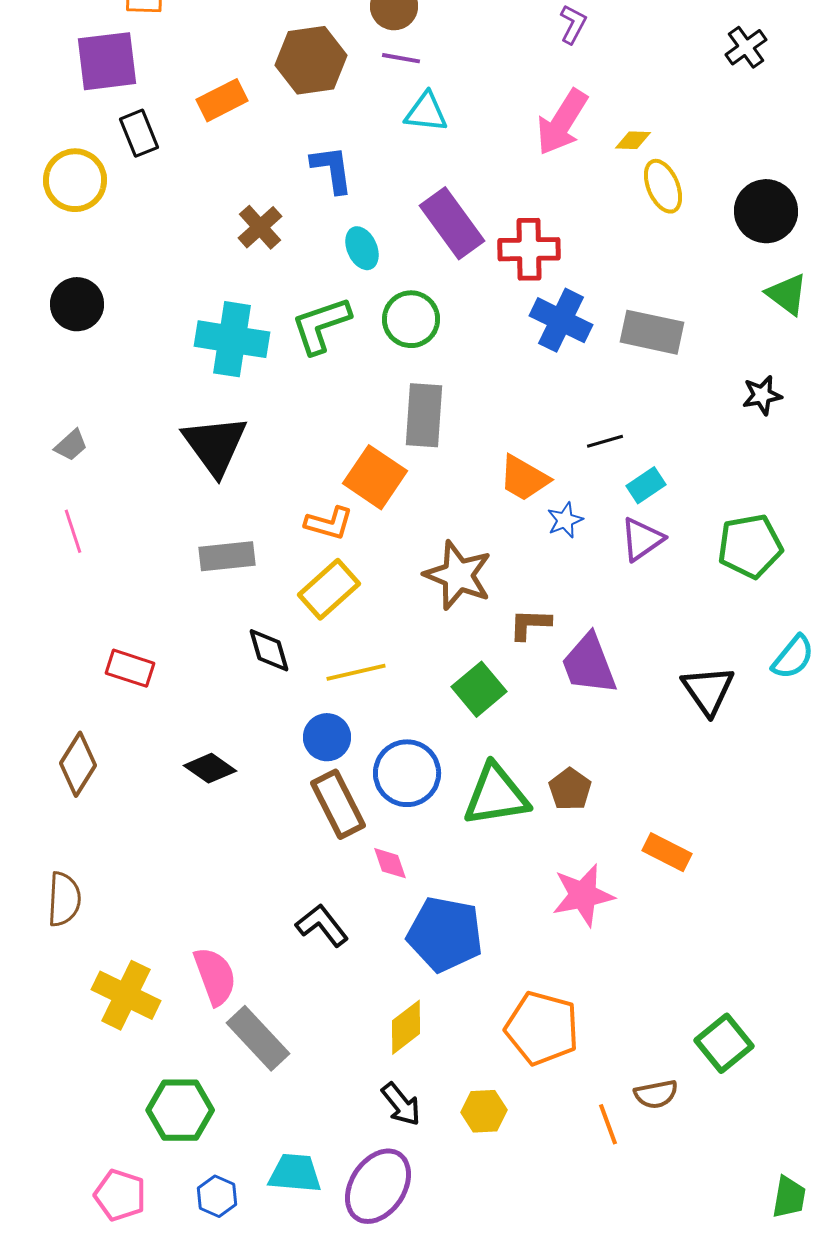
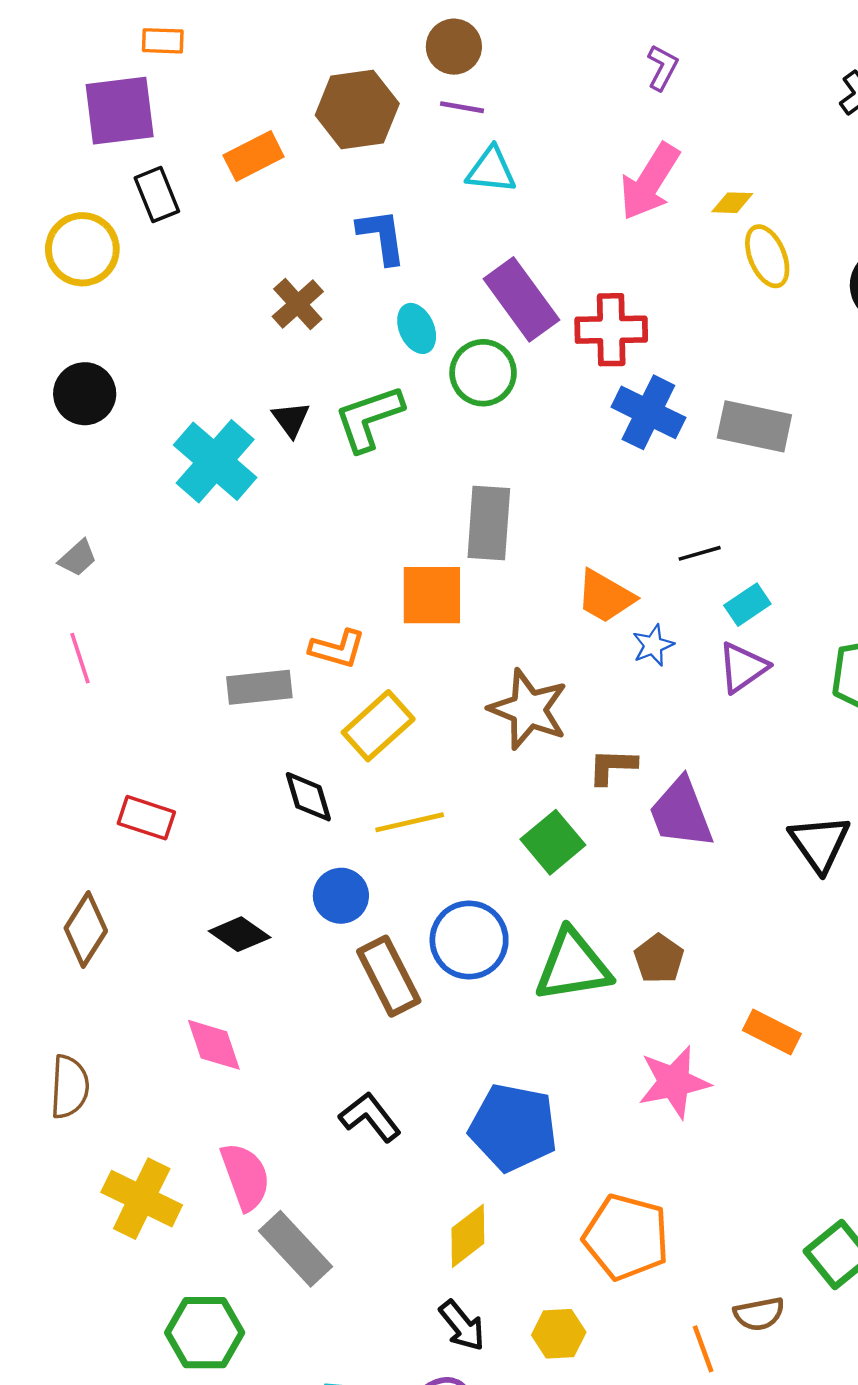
green circle: (411, 319) -> (483, 373), moved
cyan cross: (232, 339) -> (215, 461), moved, turned 32
black triangle: (215, 445) -> (291, 419), moved, size x0.5
orange square: (375, 477) -> (432, 595), turned -34
orange L-shape: (329, 523) -> (337, 649), moved
blue circle: (327, 737) -> (341, 896), moved
pink diamond: (390, 863) -> (214, 1045), moved, size x1.4

